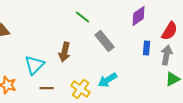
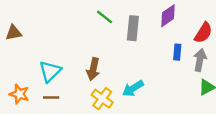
gray rectangle: (105, 41) -> (133, 28), moved, turned 45
brown arrow: (65, 52) -> (93, 69), moved
brown line: (47, 88) -> (51, 97), moved

